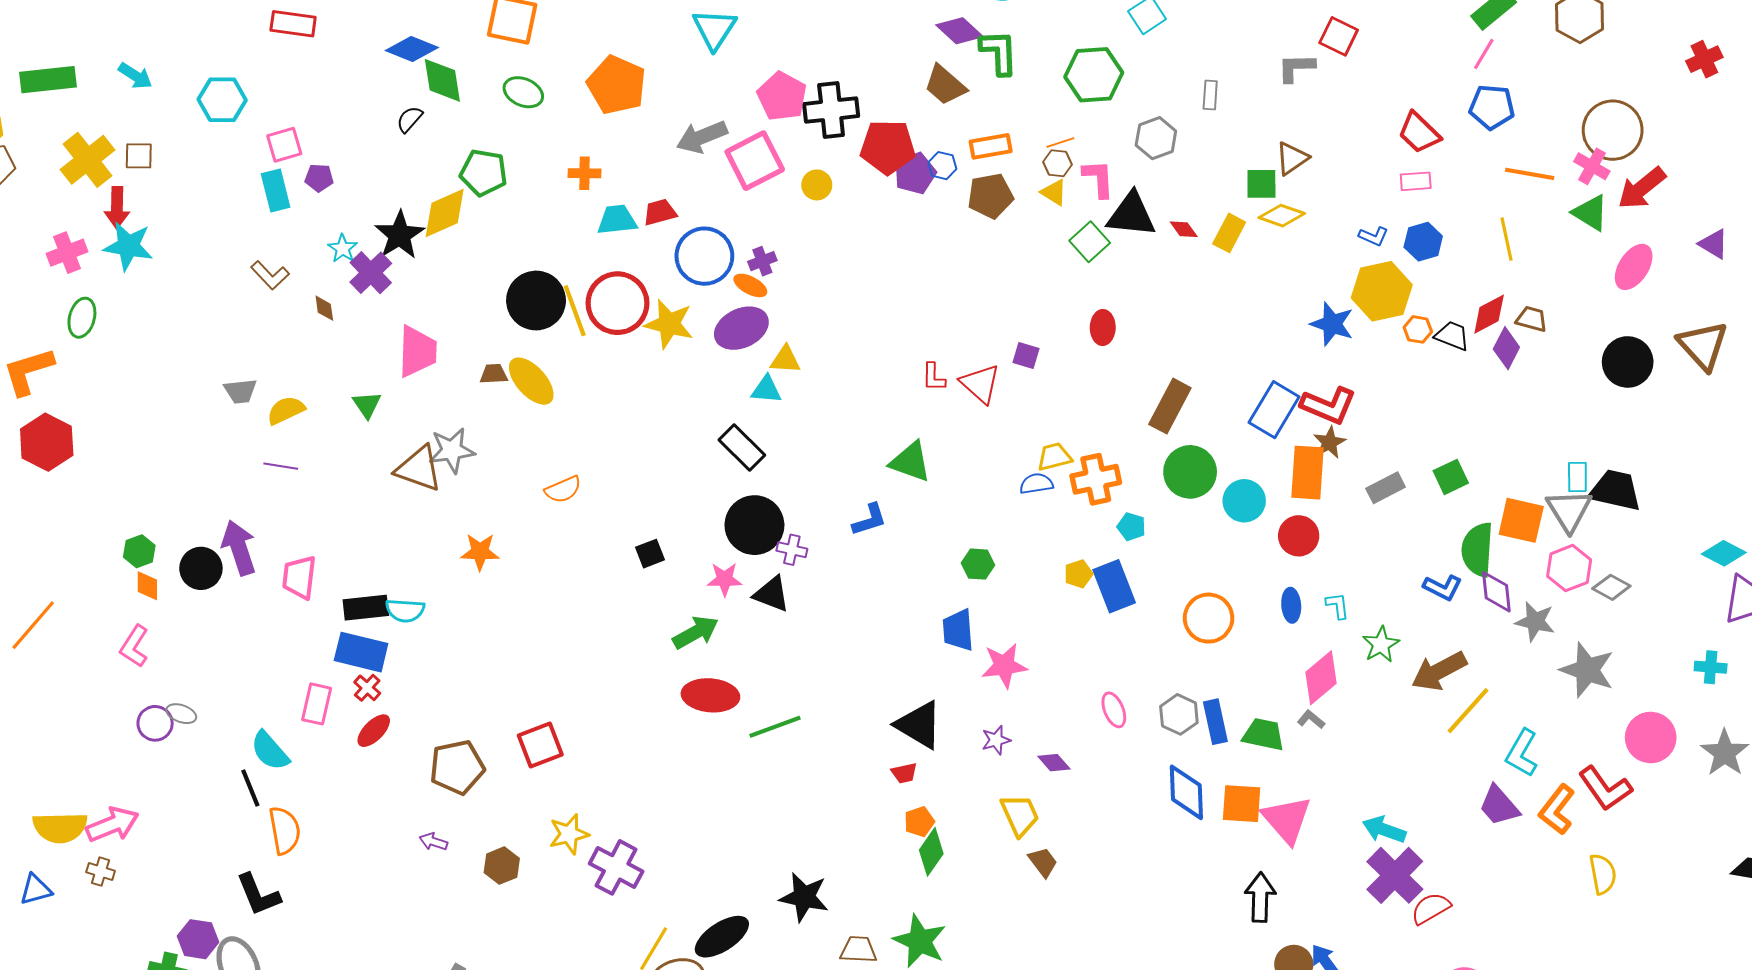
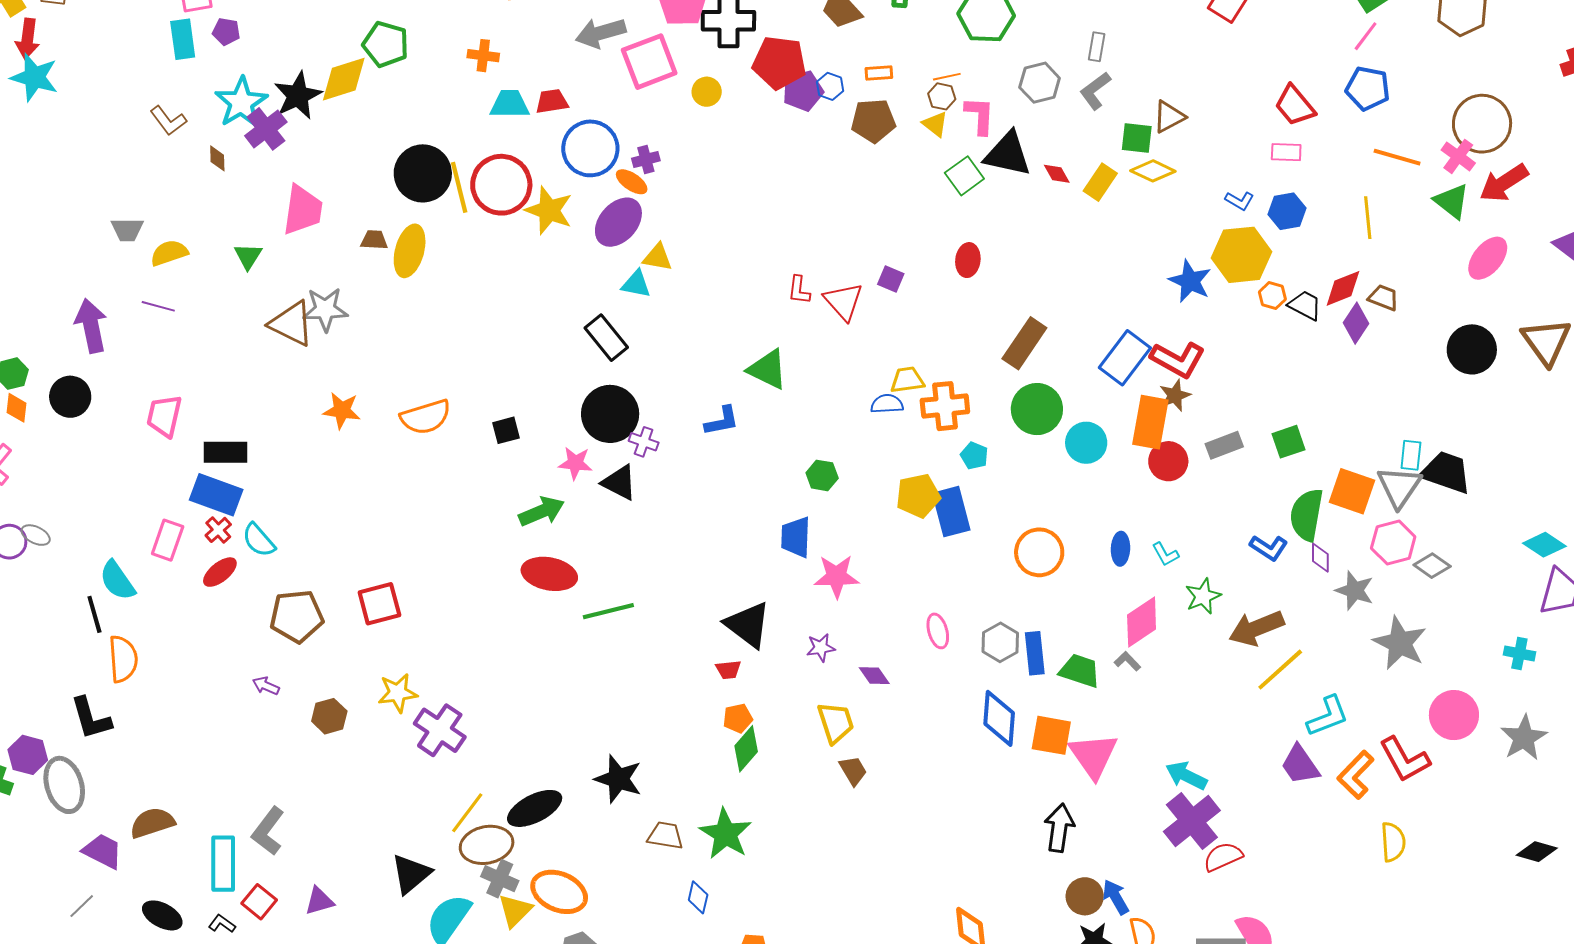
gray L-shape: (1296, 68) -> (1095, 91), moved, turned -42
orange rectangle: (991, 146) -> (879, 73), size x0.7
cyan star: (343, 249) -> (241, 103), size x1.8
purple ellipse: (741, 328) -> (618, 222), turned -30
yellow ellipse: (531, 381) -> (410, 251), turned 51
orange semicircle: (563, 489) -> (426, 417), moved, size x1.4
red circle: (1299, 536) -> (1168, 461), moved
purple arrow: (239, 548) -> (91, 326), moved
yellow pentagon: (1078, 574) -> (918, 496), size x1.6
purple diamond: (1496, 592) -> (1320, 558), size x0.7
cyan L-shape: (1338, 606) -> (1165, 554), turned 152
cyan semicircle: (405, 611) -> (259, 540), moved, turned 39
cyan L-shape: (1522, 753) -> (1328, 716), turned -147

